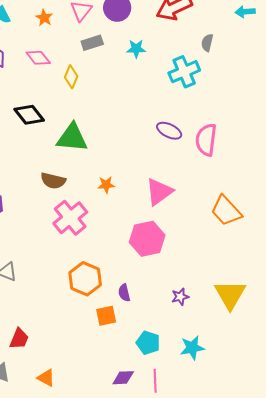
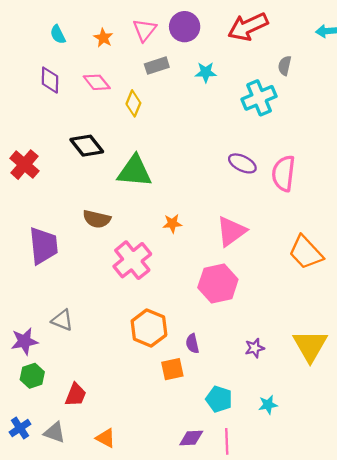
brown semicircle: (53, 181) -> (97, 219), moved
cyan star: (192, 348) -> (268, 405), size x0.7

